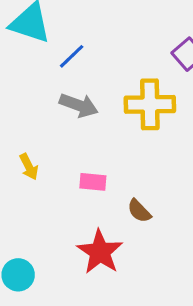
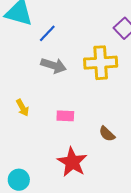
brown semicircle: (139, 211) -> (107, 134), moved

